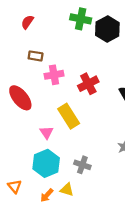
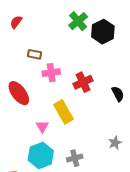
green cross: (81, 19) -> (78, 21), turned 36
red semicircle: (27, 22) -> (16, 22), moved
gray cross: (82, 165) -> (75, 158), turned -35

